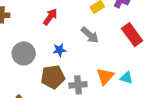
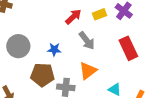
red arrow: (50, 17) -> (73, 17), moved
orange triangle: (105, 76) -> (88, 71), moved

